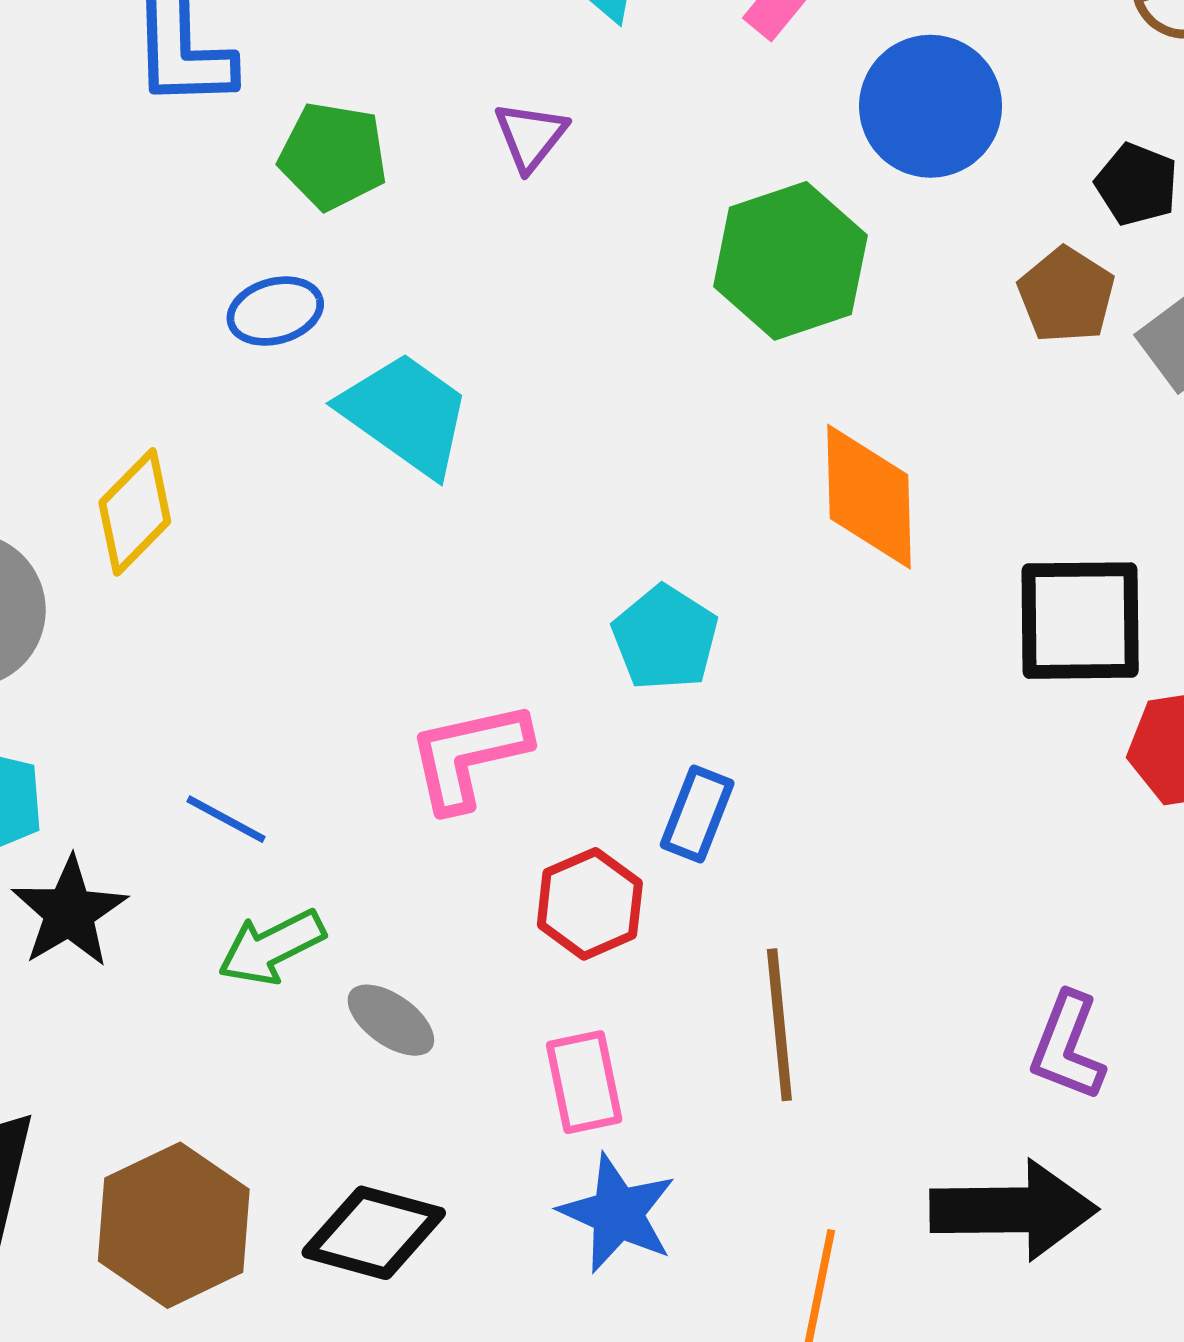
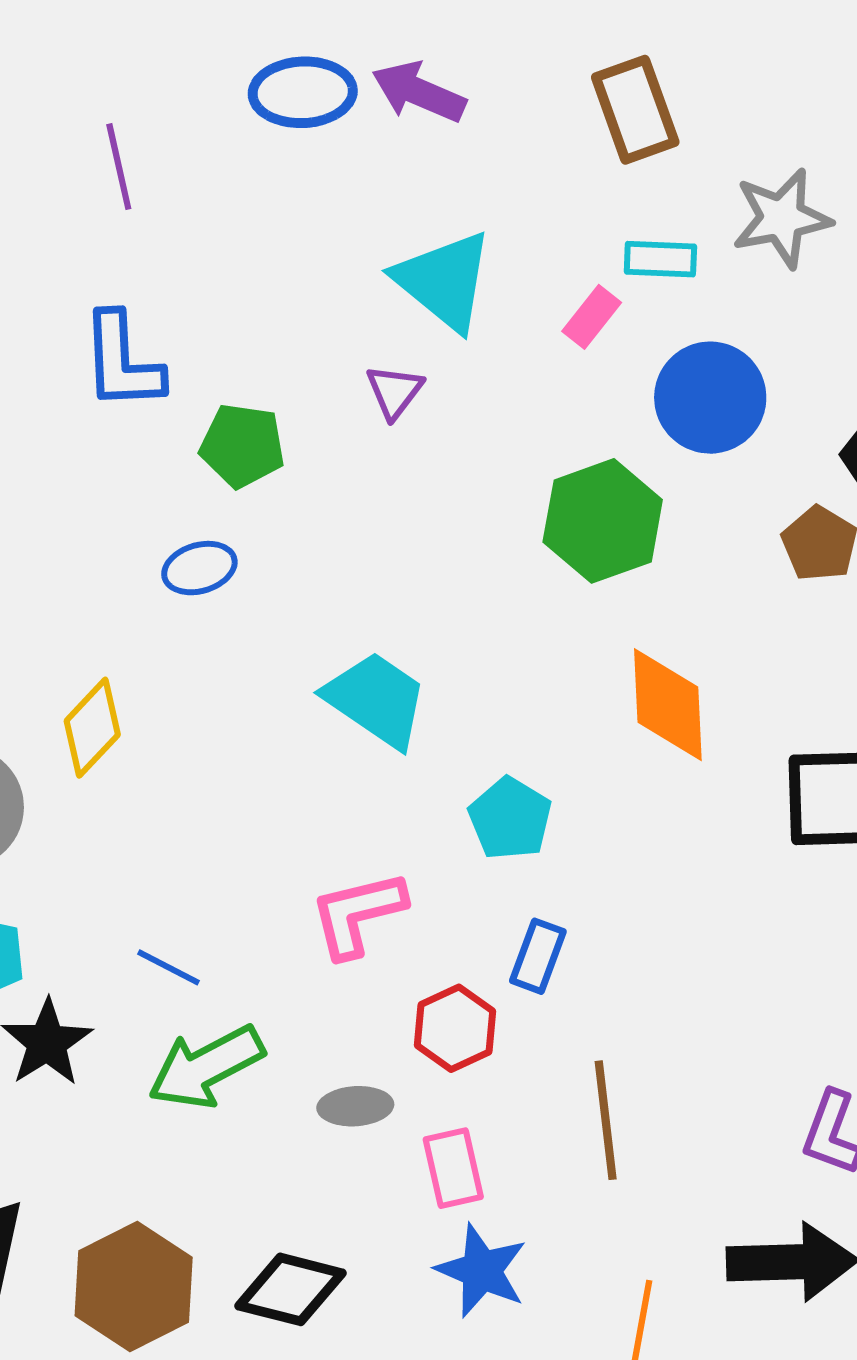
purple triangle: (531, 136) -> (394, 391), moved
cyan trapezoid: (406, 414) -> (376, 700), moved
green arrow: (272, 947) -> (206, 1067), size x1.4
gray ellipse: (391, 1020) -> (355, 1106), moved, turned -38

